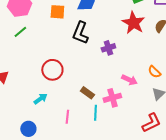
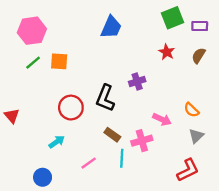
orange square: (57, 12) -> (59, 61), moved
red star: (133, 23) -> (167, 52), size x0.6
black L-shape: (80, 33) -> (105, 98), moved
pink line: (67, 117) -> (89, 163), turned 48

